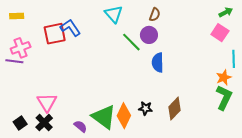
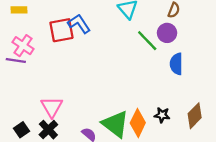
pink cross: (21, 48) -> (23, 46), turned -36

